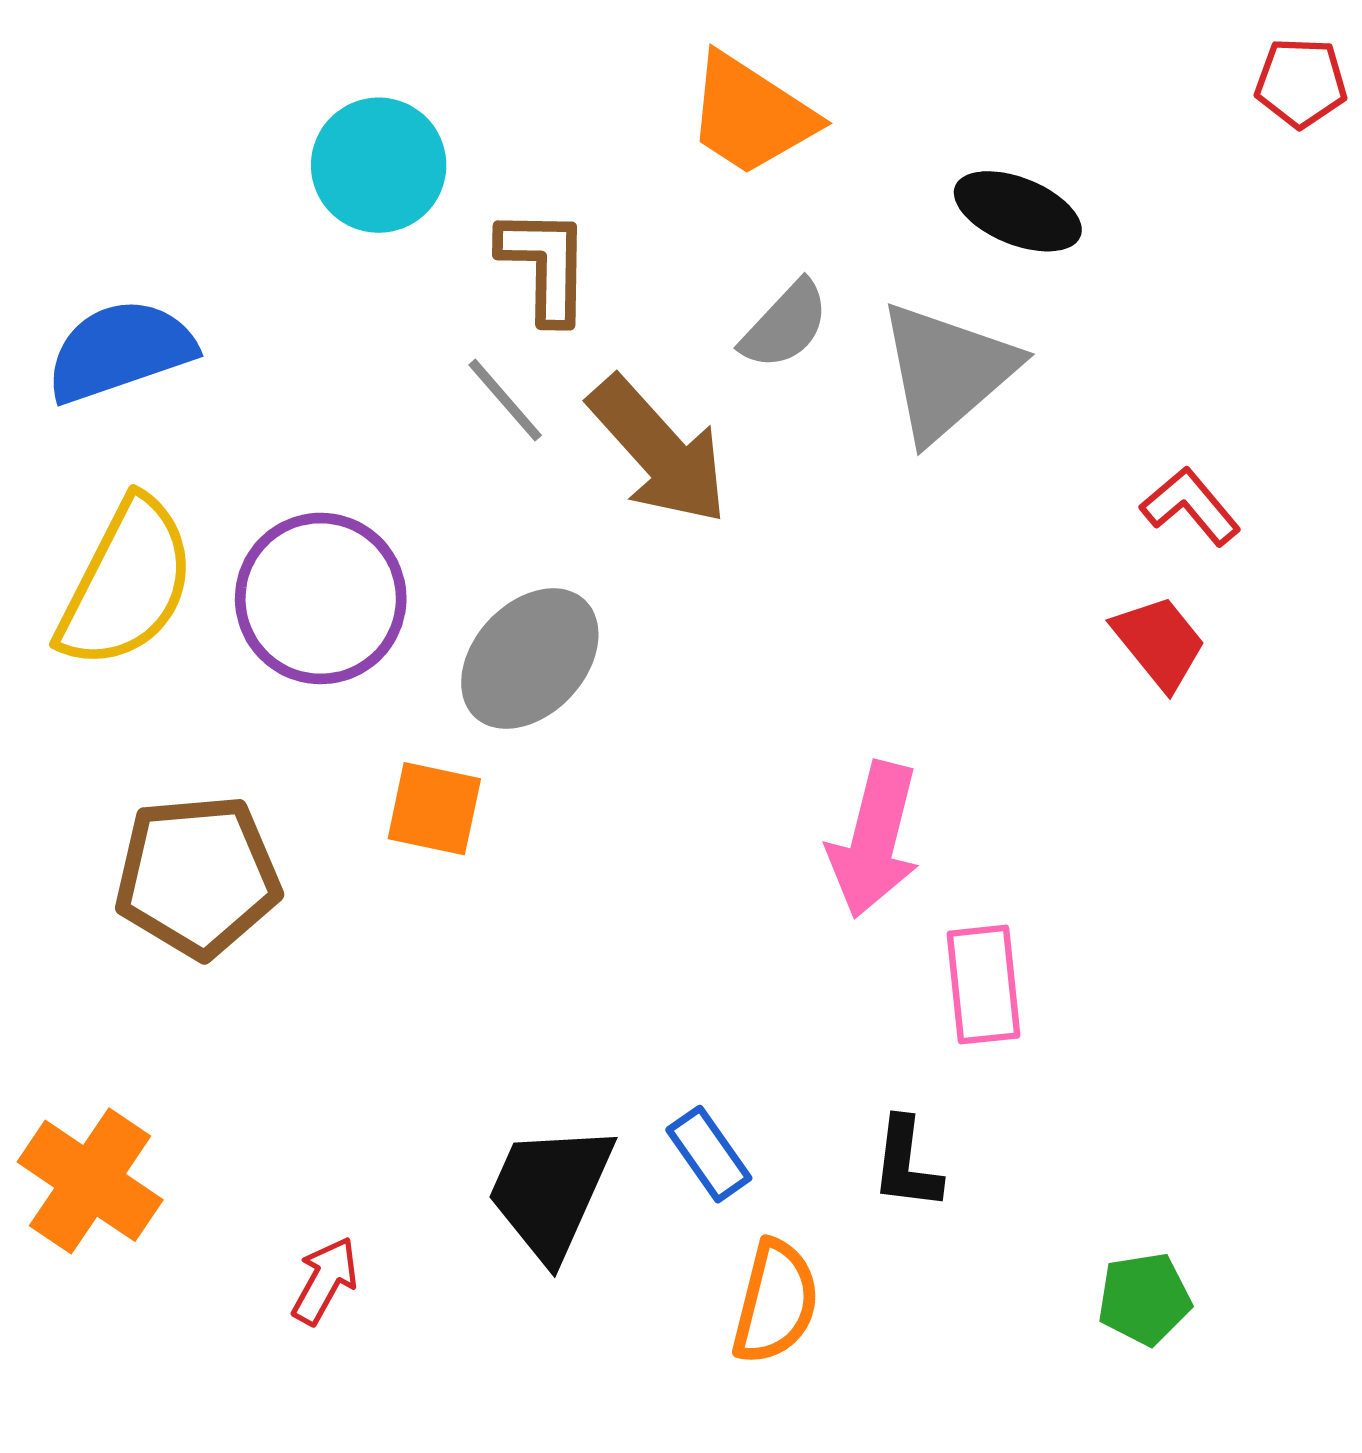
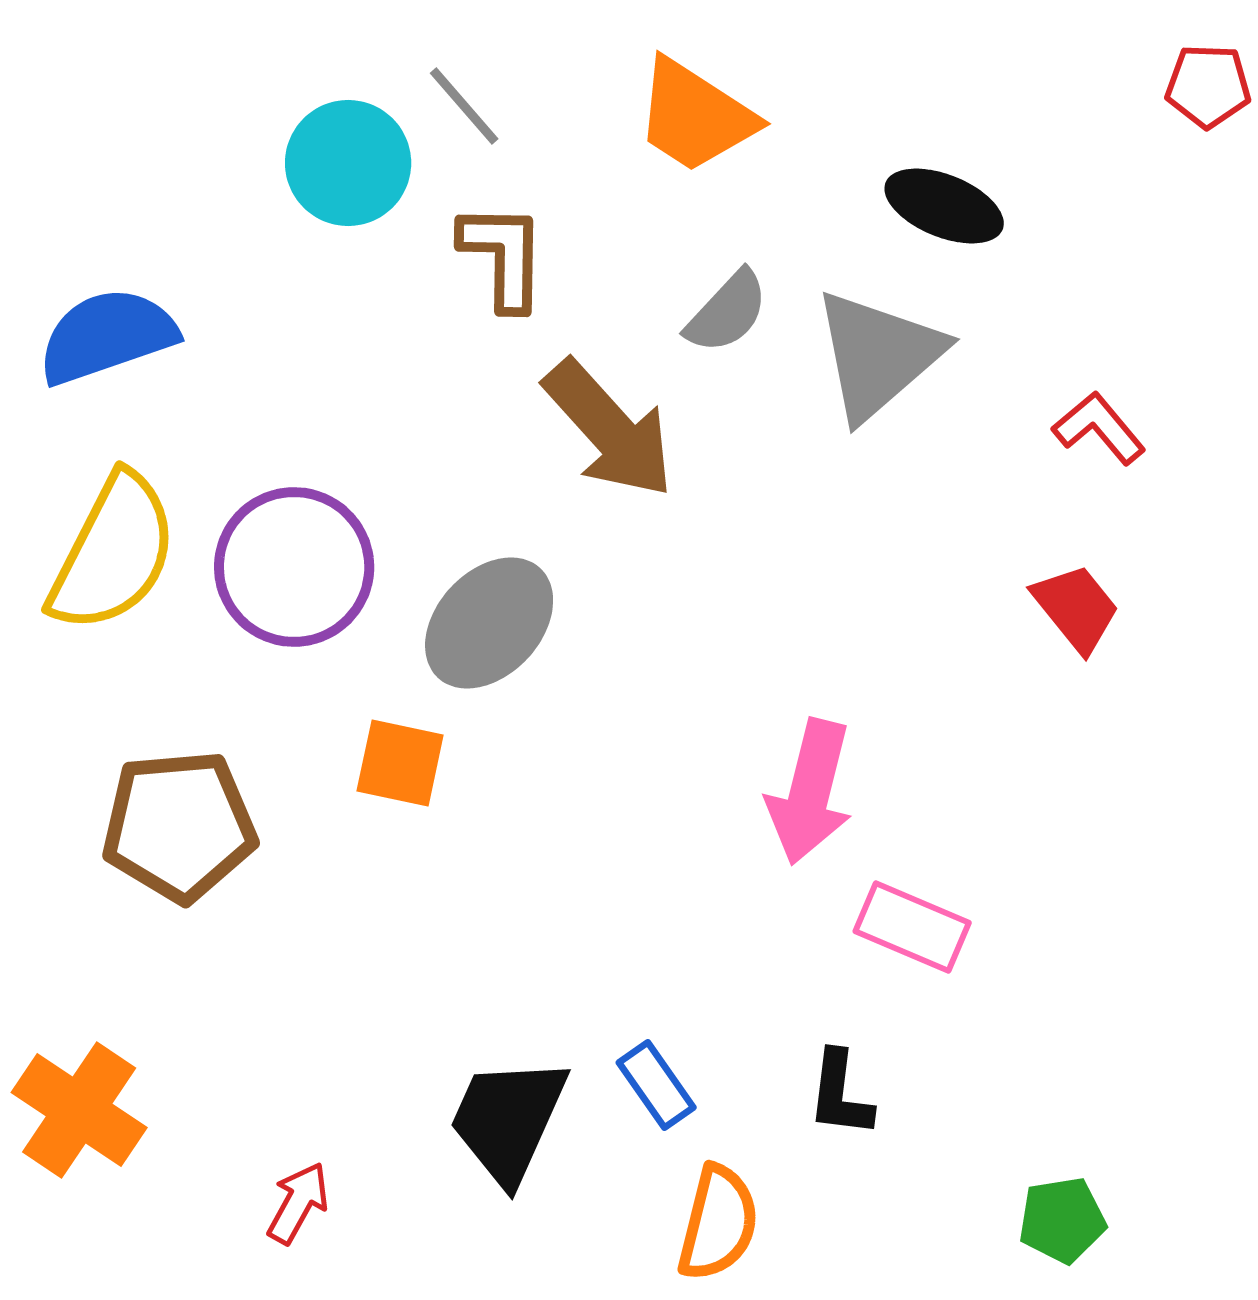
gray line: (505, 400) -> (464, 106), moved
red L-shape: (1190, 506) -> (1099, 428), moved
pink rectangle: (983, 985) -> (912, 927), turned -61

